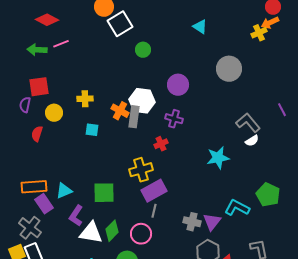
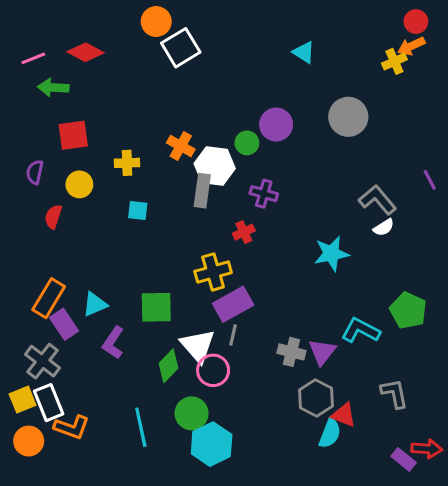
red diamond: (47, 20) -> (86, 52), moved
pink line: (61, 44) -> (33, 58), moved
green circle: (143, 50) -> (247, 143), moved
purple circle: (178, 85) -> (276, 124), moved
red square: (39, 87) -> (73, 135), moved
orange cross: (120, 111) -> (181, 146), moved
orange rectangle: (34, 187) -> (49, 298), turned -55
white triangle: (91, 233) -> (198, 346), moved, turned 40

